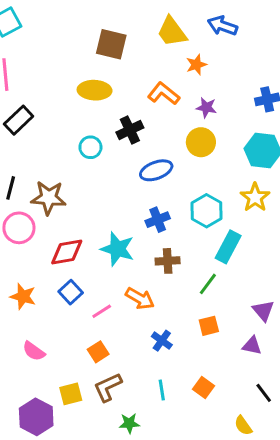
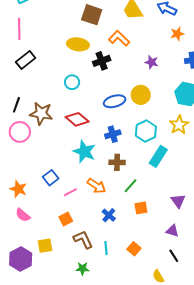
orange star: (196, 65) -> (177, 34), moved
orange L-shape: (164, 94) -> (119, 38), moved
black cross: (130, 130) -> (102, 61), moved
yellow circle: (201, 142) -> (141, 95), moved
red diamond: (67, 252) -> (77, 119), moved, turned 45
green line: (208, 284) -> (131, 186), moved
orange star: (23, 296) -> (18, 189), moved
purple triangle: (252, 346) -> (172, 231), moved
brown L-shape: (108, 387) -> (83, 240), moved, turned 85

